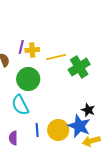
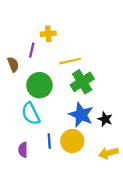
yellow cross: (32, 50) -> (48, 34), moved
green cross: (79, 67) -> (82, 82), moved
blue star: (79, 126) -> (81, 115), moved

